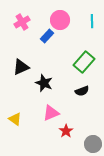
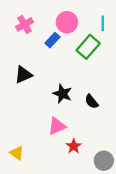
green rectangle: (84, 62) -> (88, 47), moved
black star: (44, 83) -> (62, 94), moved
black semicircle: (82, 91) -> (92, 102), turned 72
yellow triangle: (15, 119) -> (17, 153), moved

